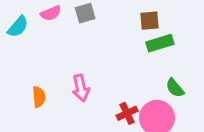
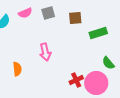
brown square: (149, 21) -> (75, 18), moved
pink arrow: (81, 88) -> (45, 52), moved

